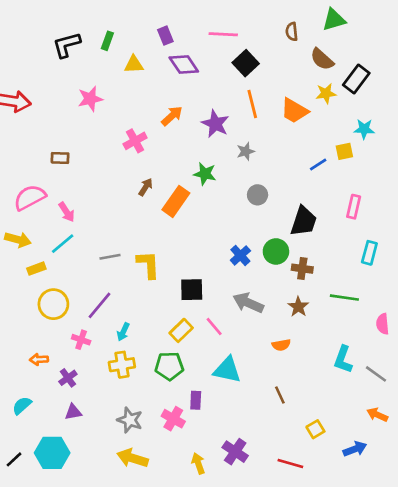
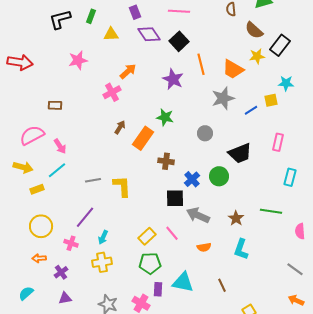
black square: (246, 63) -> (179, 41), moved
orange arrow: (172, 116) -> (128, 71), moved
gray star: (246, 151) -> (223, 98), moved, size x1.6
black trapezoid: (304, 221) -> (240, 153), turned 50
brown cross: (302, 269) -> (166, 161), moved
black square: (192, 290) -> (175, 198), moved
yellow circle: (53, 304) -> (41, 226), moved
orange semicircle: (281, 345) -> (204, 247), moved
cyan L-shape: (343, 359) -> (241, 249), moved
green pentagon: (169, 366) -> (150, 263), moved
cyan triangle: (227, 370) -> (183, 282), moved

